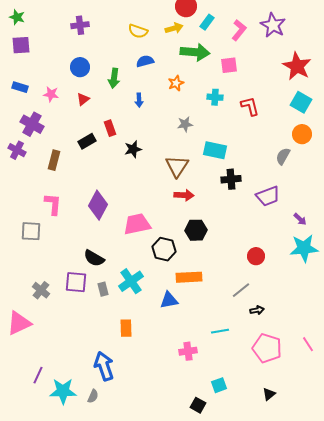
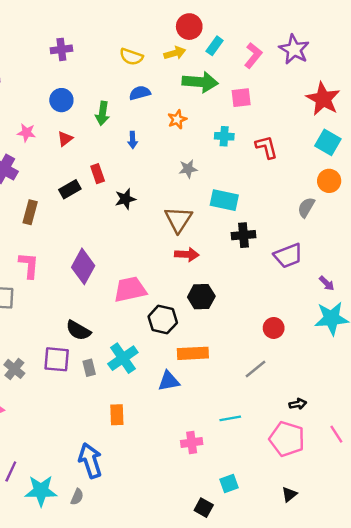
black arrow: (257, 310) -> (298, 404), moved

